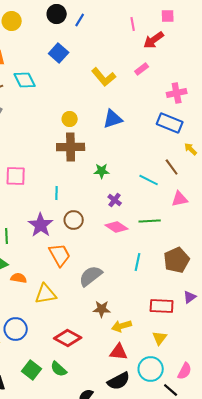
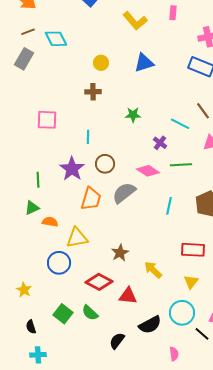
pink rectangle: (142, 69) -> (173, 13), turned -48
cyan diamond: (25, 80) -> (56, 39), moved
brown cross: (71, 147) -> (93, 92), moved, size x0.6
purple cross: (115, 200) -> (160, 143), moved
orange trapezoid: (60, 255) -> (91, 199), turned 45
gray semicircle: (91, 276) -> (124, 193), moved
brown star: (102, 309) -> (120, 253), moved, turned -30
yellow arrow: (122, 326) -> (153, 270), turned 60
blue circle: (16, 329) -> (59, 263), moved
red triangle: (119, 352) -> (128, 296), moved

